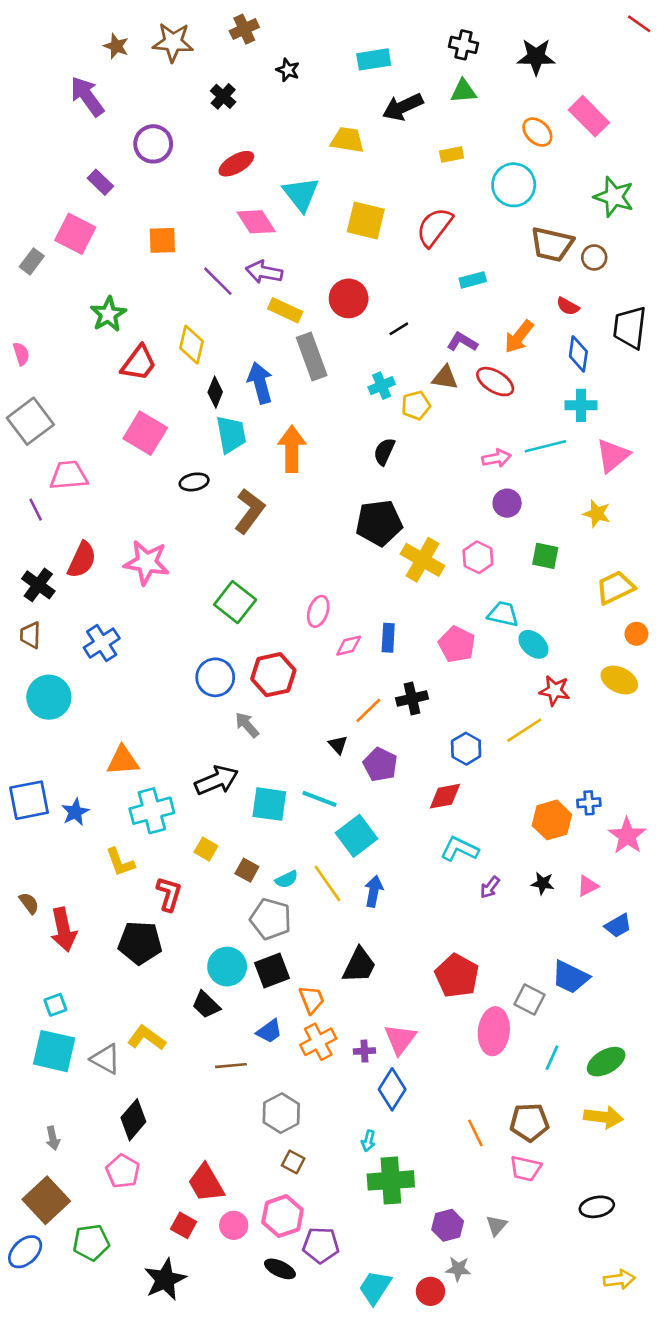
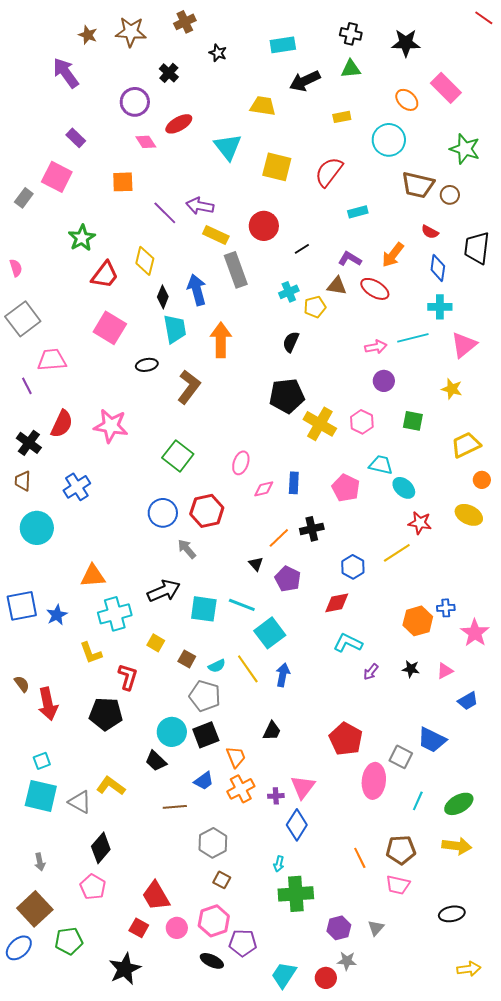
purple circle: (153, 144) -> (135, 102), moved
pink diamond: (256, 222) -> (146, 142), moved, size x0.7
black trapezoid: (359, 965) -> (272, 731), size x0.7

